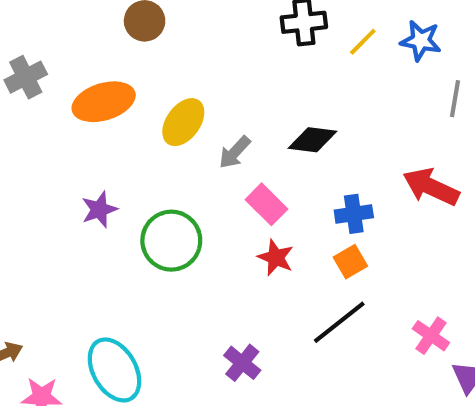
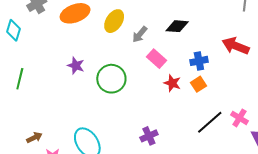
purple star: (99, 210) -> (76, 66), turned -30
red star: (276, 258) -> (172, 83), moved
black line: (339, 322) -> (210, 122), moved
purple cross: (242, 363) -> (149, 136), turned 30

